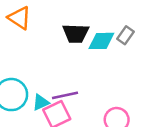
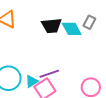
cyan diamond: (101, 41) -> (72, 29), turned 70

